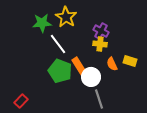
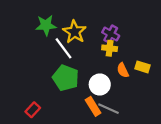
yellow star: (66, 17) -> (74, 32), moved
orange rectangle: (79, 66) -> (93, 106), moved
gray line: (99, 99) -> (108, 109), turned -48
red rectangle: (21, 101) -> (33, 110), moved

